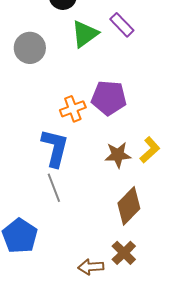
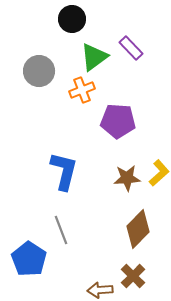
orange cross: (73, 109) -> (82, 90), moved
gray line: (54, 188) -> (61, 230), moved

